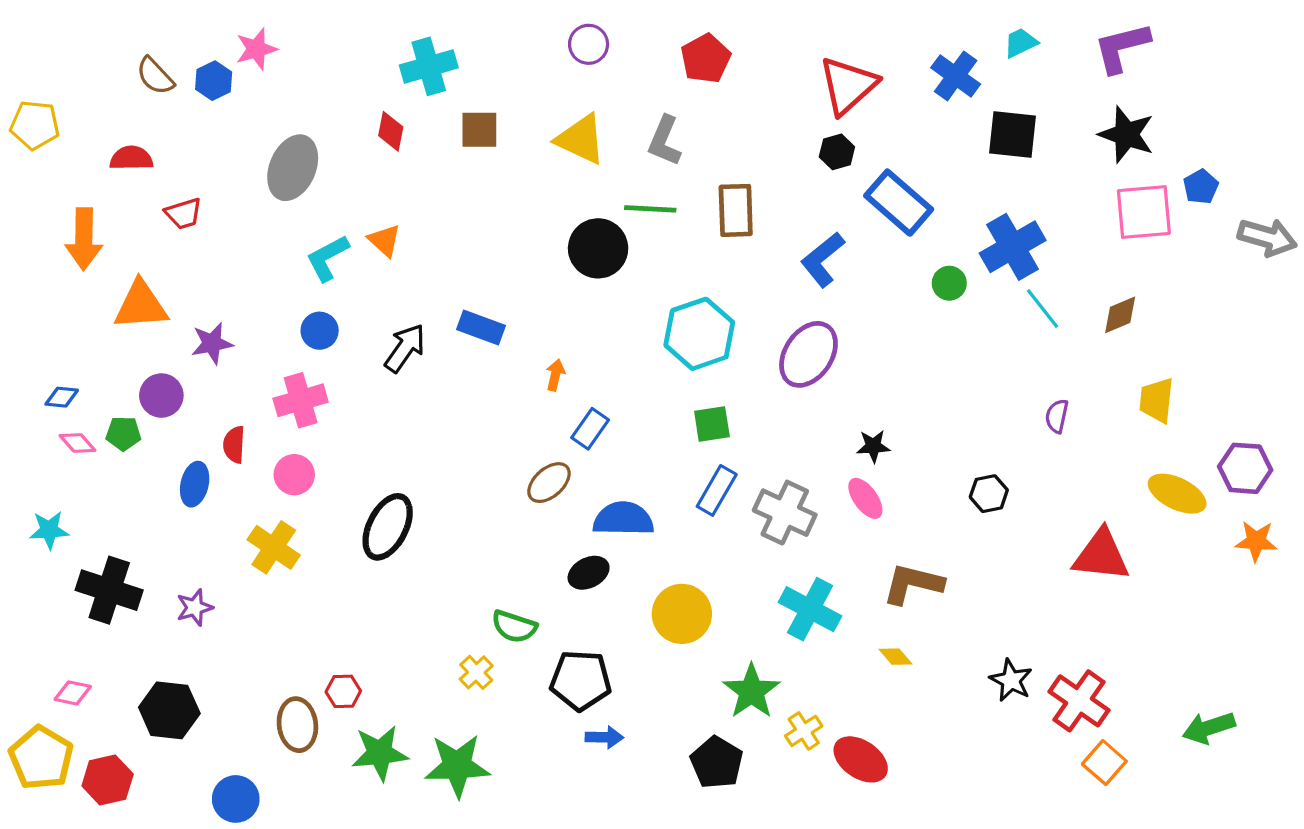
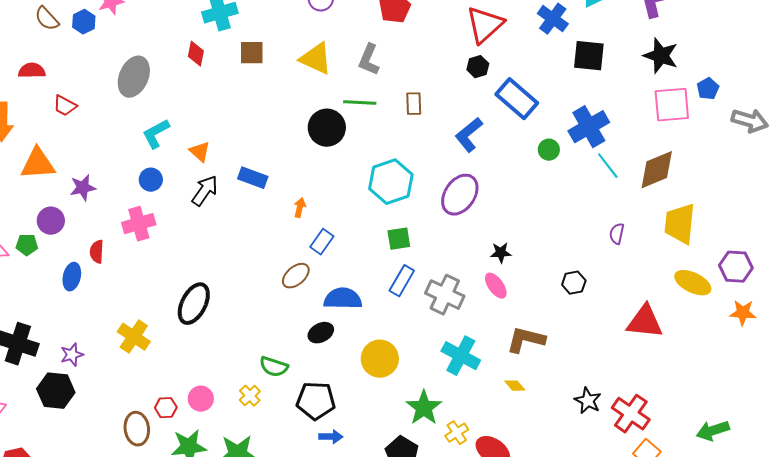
brown rectangle: (736, 210) -> (414, 104), size x0.7
red trapezoid: (184, 214) -> (65, 106), turned 45
orange triangle: (384, 240) -> (200, 152), moved
brown diamond: (1120, 315) -> (657, 170), size x1.6
yellow trapezoid: (1157, 400) -> (680, 224), size x1.4
pink circle: (294, 475) -> (201, 399), moved
yellow cross: (274, 547) -> (134, 337), moved
black hexagon: (169, 710) -> (56, 391), moved

